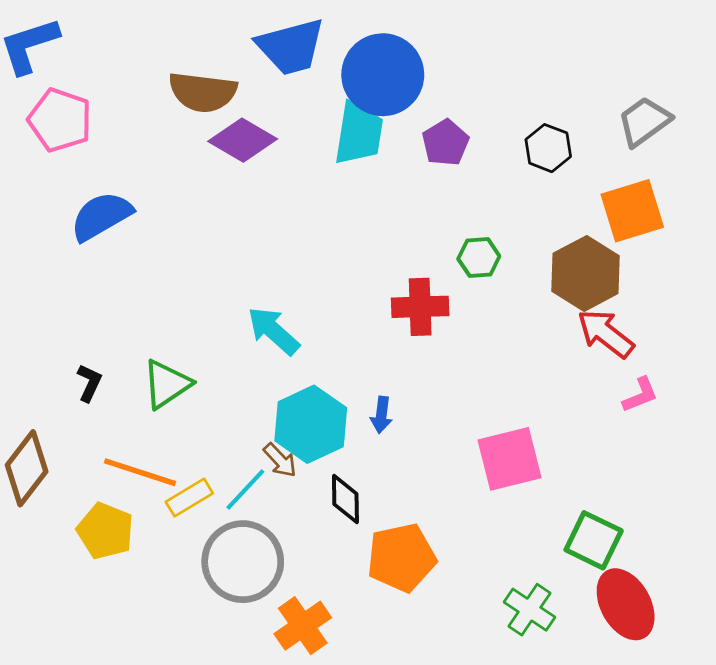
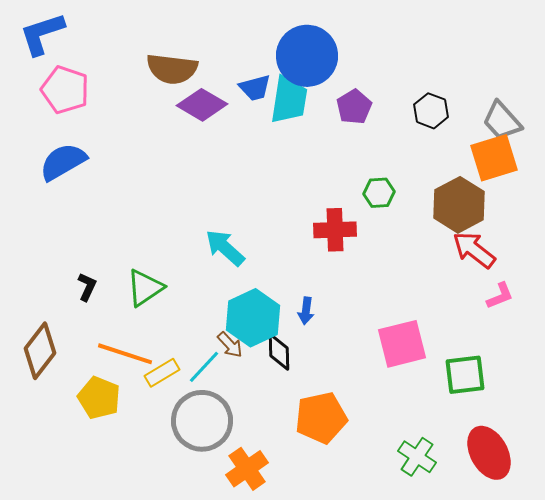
blue trapezoid: (291, 47) -> (255, 88), moved, size x0.6
gray trapezoid: (644, 121) -> (502, 121), moved, turned -96
blue semicircle: (101, 216) -> (63, 162), moved
black diamond: (345, 499) -> (279, 352), moved
green square: (594, 540) -> (465, 375), moved, turned -33

